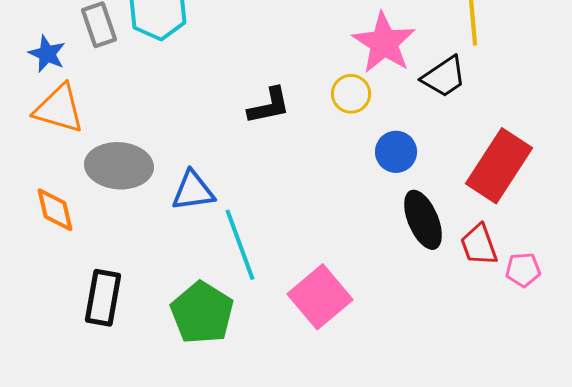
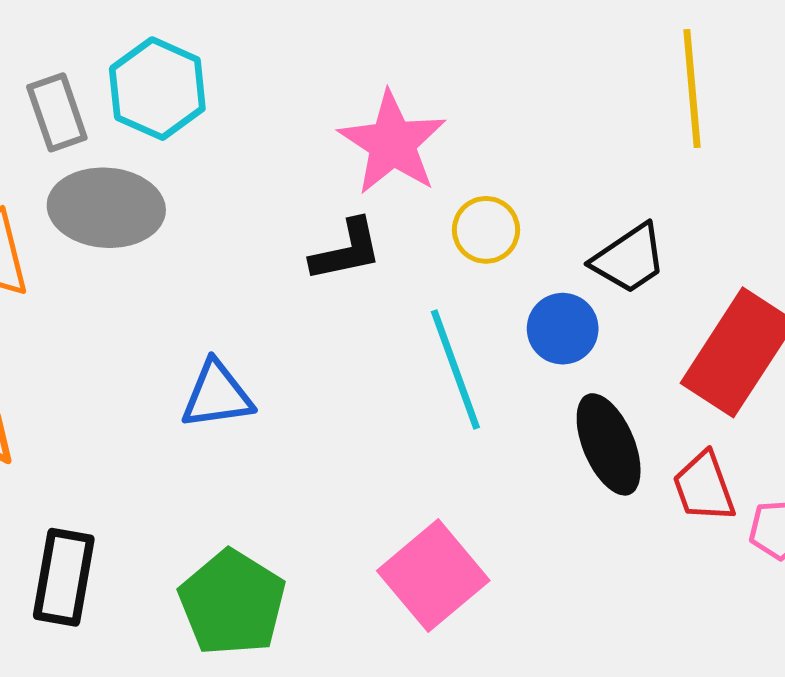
pink star: (384, 43) -> (392, 143), moved
black trapezoid: (444, 77) -> (629, 259), moved
gray ellipse: (119, 166) -> (106, 208), moved
cyan line: (240, 245) -> (455, 370), moved

